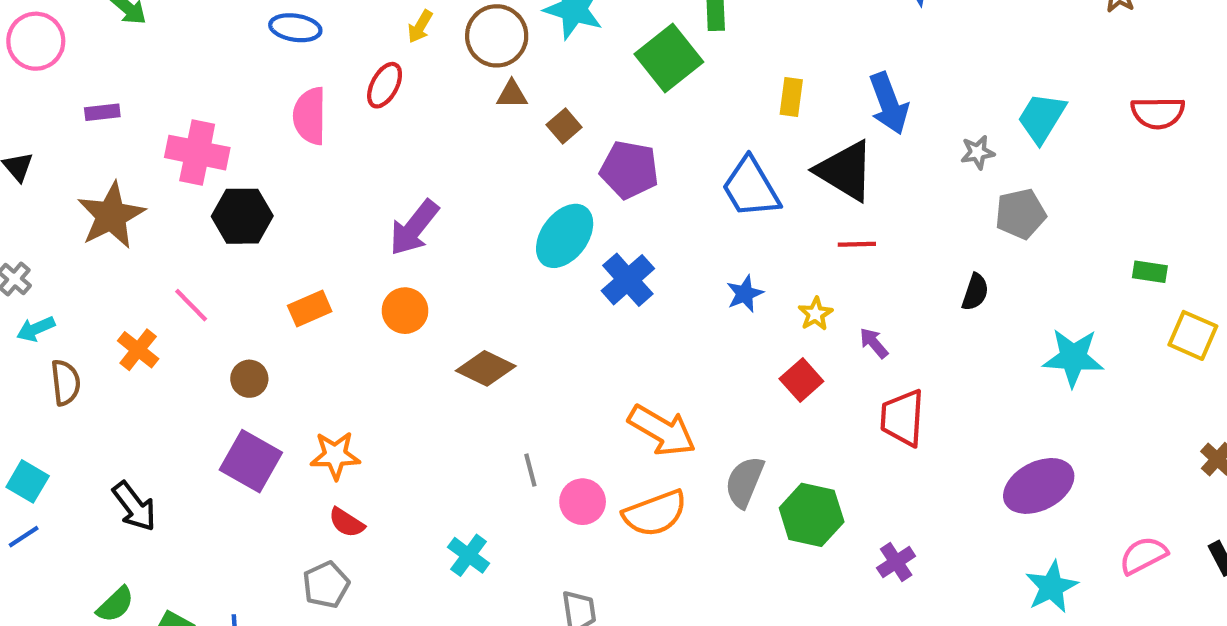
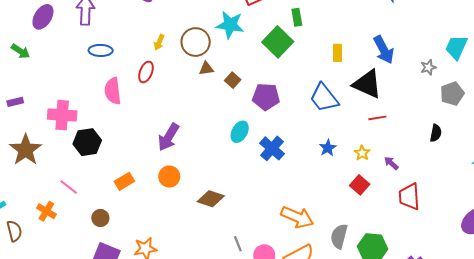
cyan ellipse: (565, 236) -> (240, 132), size x0.7

